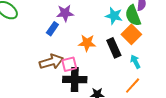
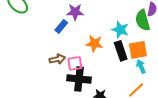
cyan star: (114, 16) -> (120, 30), moved
orange square: (131, 34) -> (138, 50), moved, turned 30
brown arrow: (51, 62) -> (57, 59), size x0.7

